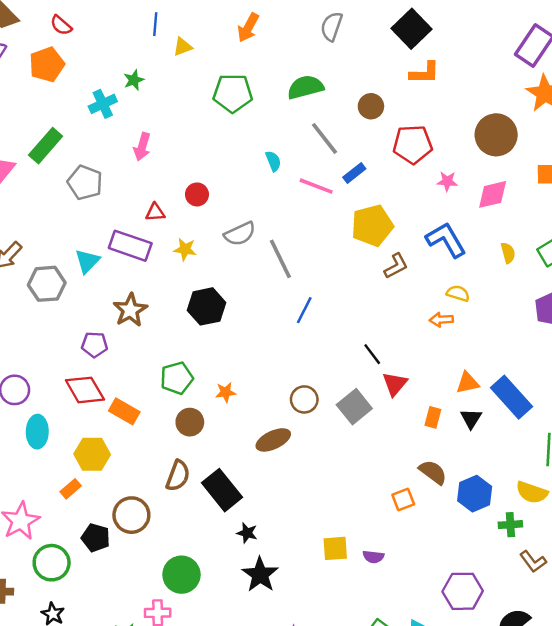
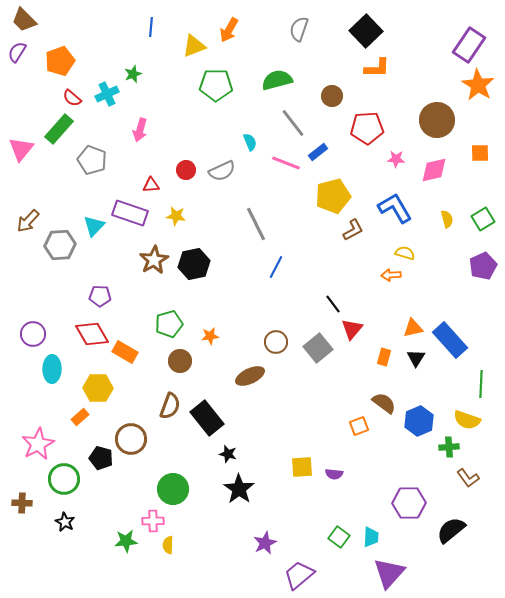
red semicircle: (61, 25) -> (72, 98), moved
yellow triangle: (183, 47) -> (194, 46), moved, size x1.4
gray semicircle: (240, 234) -> (222, 171), moved
brown star: (130, 310) -> (154, 260), moved

